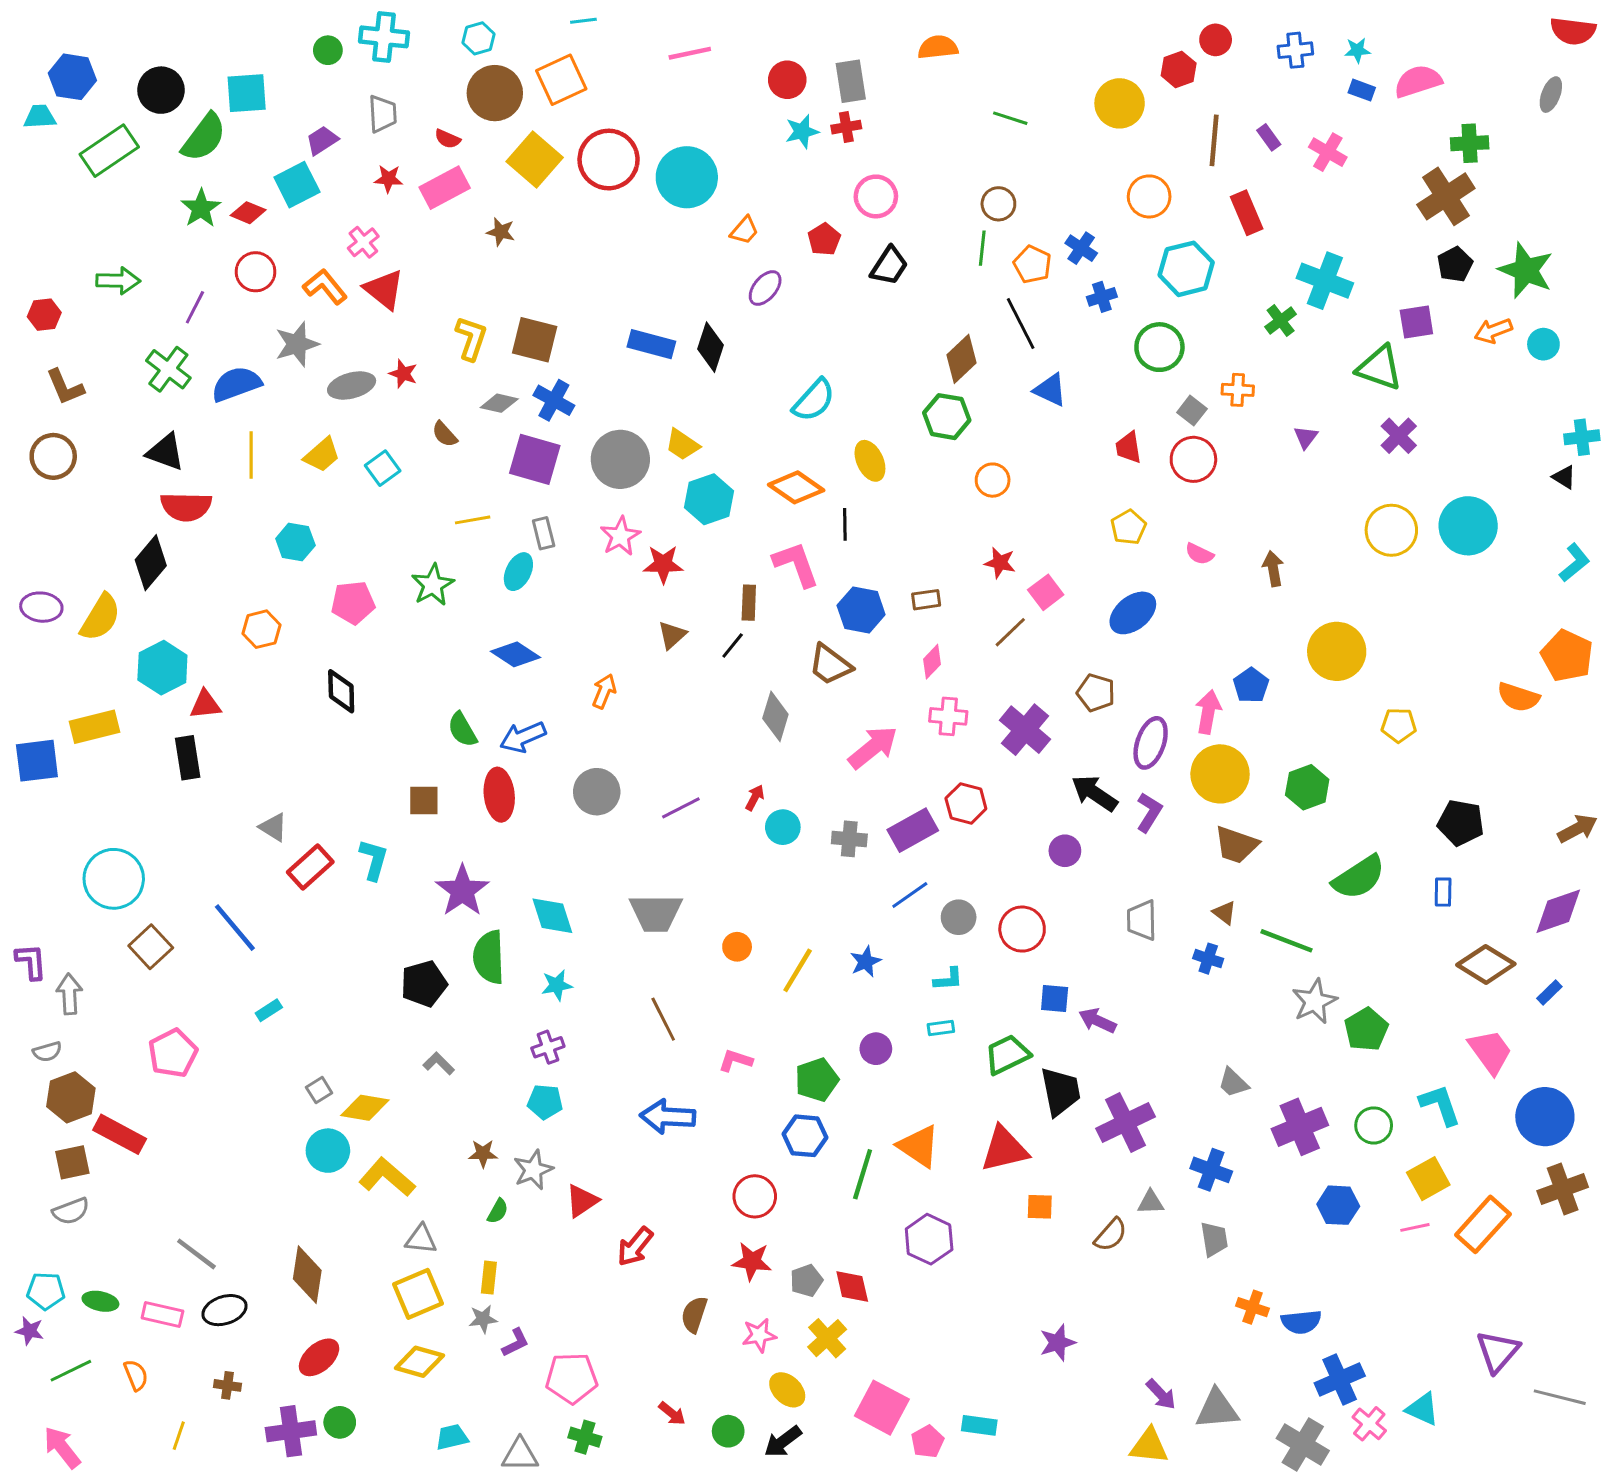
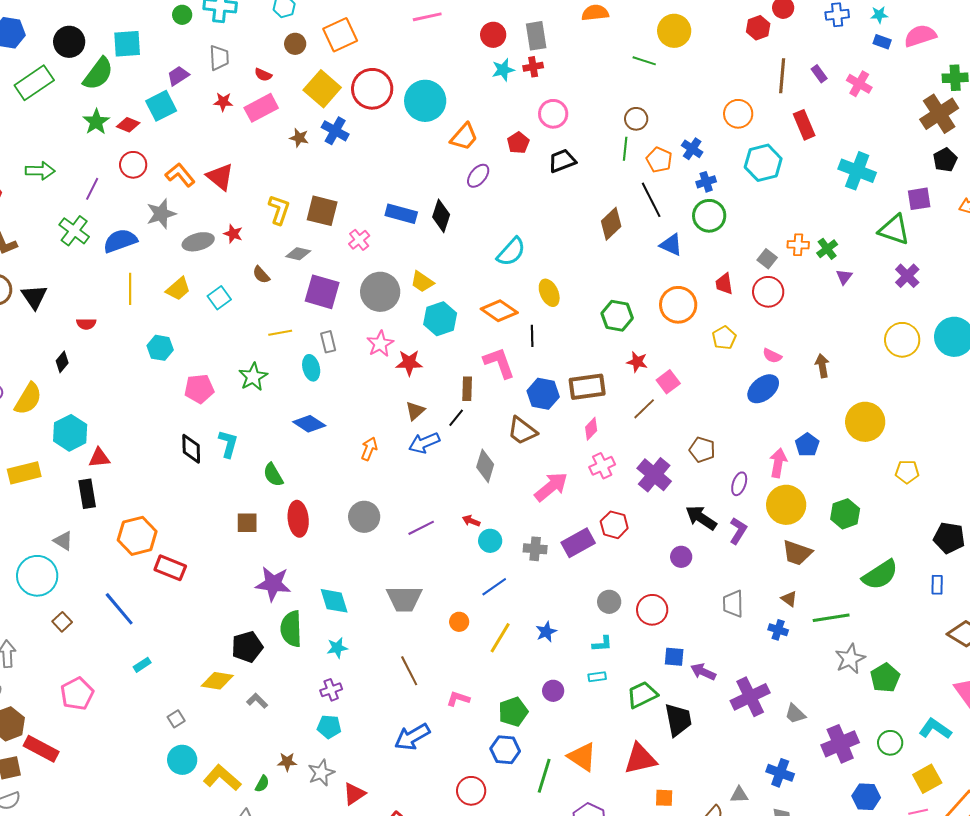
brown circle: (495, 93) -> (295, 44), size x0.6
yellow circle: (1120, 103) -> (674, 31), moved
orange trapezoid: (744, 230) -> (464, 137), size x1.4
pink cross: (363, 242) -> (359, 240), moved
black trapezoid: (889, 266) -> (562, 161), turned -144
green cross: (1281, 321) -> (827, 249), moved
green circle: (1159, 347) -> (709, 216), moved
blue cross: (554, 400) -> (335, 131), moved
green hexagon: (947, 417) -> (617, 316), moved
black triangle: (165, 452) -> (34, 297), moved, turned 36
orange circle: (993, 480) -> (678, 305), moved, size x1.6
red semicircle: (186, 507) -> (86, 324), size x0.6
black diamond: (151, 563) -> (62, 362), size x0.6
cyan ellipse: (518, 572) -> (311, 368), turned -40
brown rectangle: (926, 600) -> (587, 387), size x1.8
blue ellipse: (1133, 613) -> (763, 389), moved
orange hexagon: (261, 629) -> (137, 536), moved, size x1.5
pink cross: (948, 716) -> (602, 466), turned -30
blue arrow: (523, 737) -> (424, 443), moved
purple ellipse: (1151, 743) -> (739, 484), size x0.7
red arrow: (755, 798) -> (471, 521), turned -96
gray triangle: (273, 827) -> (63, 541), moved
cyan L-shape: (374, 860) -> (228, 444), moved
red rectangle: (310, 867) -> (170, 568), turned 64
purple star: (462, 891) -> (273, 584), turned -30
blue line: (910, 895) -> (494, 587), moved
green line: (1286, 941) -> (831, 618), turned -30
brown square: (151, 947) -> (62, 622), size x0.7
cyan L-shape: (1440, 1105) -> (935, 729), turned -36
yellow diamond: (365, 1108) -> (217, 681), moved
blue arrow: (668, 1117) -> (412, 737), turned -33
purple cross: (1125, 1123) -> (750, 697), moved
green semicircle: (498, 1211) -> (262, 784), moved

